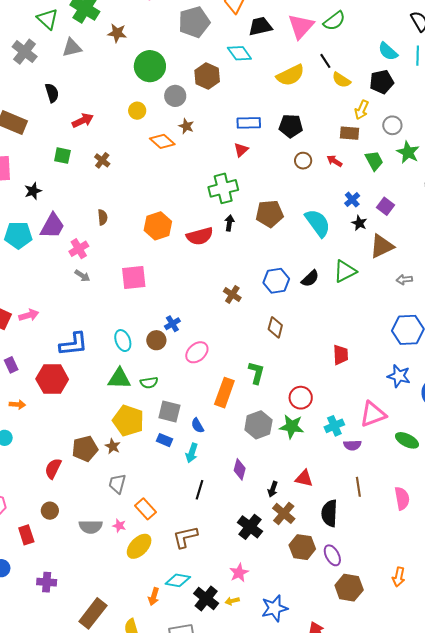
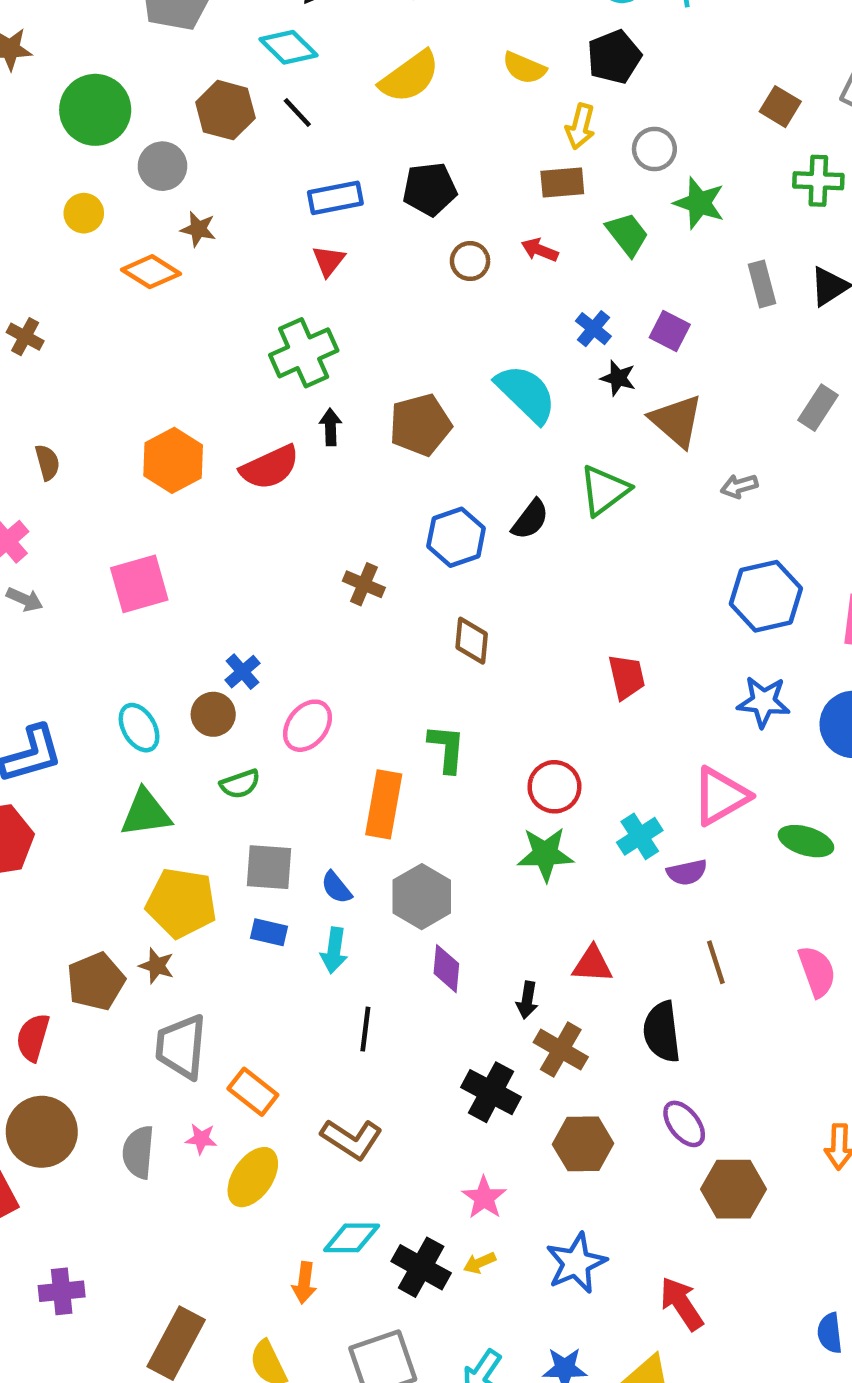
black line: (325, 61) -> (297, 112), moved
brown pentagon: (270, 214) -> (420, 425), moved
brown triangle: (382, 246) -> (676, 421), turned -44
green semicircle: (149, 383) -> (240, 784), moved
gray hexagon: (258, 425) -> (422, 897), moved
gray trapezoid: (117, 484) -> (181, 1047), size x1.4
brown circle: (50, 511) -> (42, 1132), size x1.8
gray semicircle: (91, 527) -> (138, 1152), turned 105
brown L-shape: (185, 537) -> (352, 1139), turned -124
brown hexagon: (302, 547) -> (583, 1144), moved

